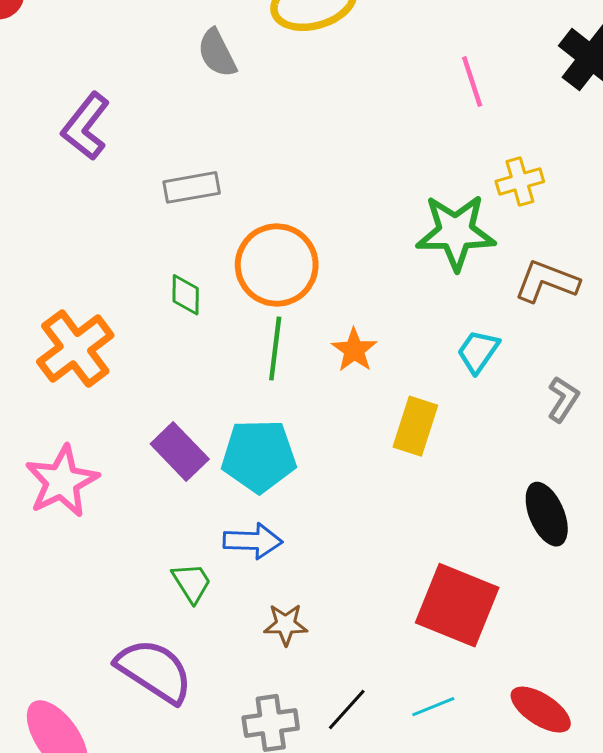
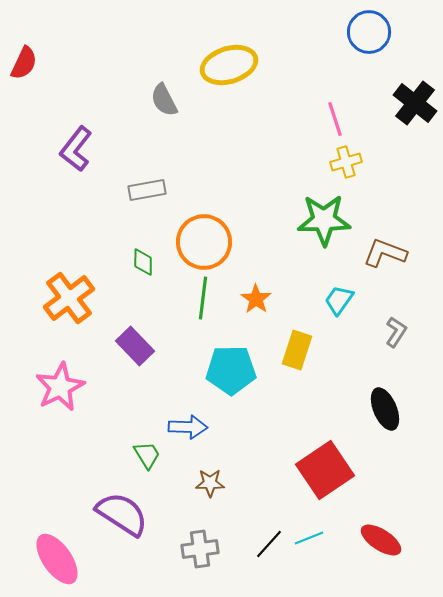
yellow cross: (520, 181) -> (346, 162), moved
purple rectangle: (180, 451) -> (135, 346), moved
cyan pentagon: (259, 456) -> (231, 370), moved
red square: (457, 605) -> (325, 470), turned 34
black line: (347, 710) -> (269, 544), moved

